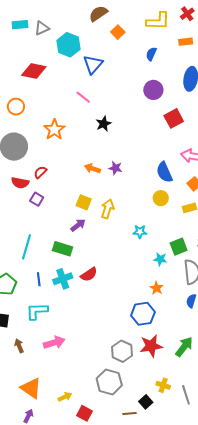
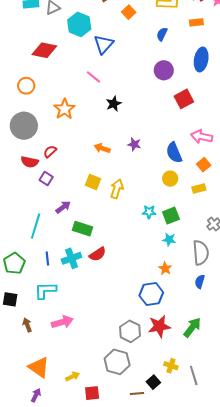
purple star: (115, 168) -> (134, 144), moved
purple arrow: (78, 225) -> (63, 207), moved
green square: (179, 247) -> (171, 216), moved
green rectangle: (62, 249) -> (82, 229), moved
red square: (84, 413) -> (92, 393), turned -35

